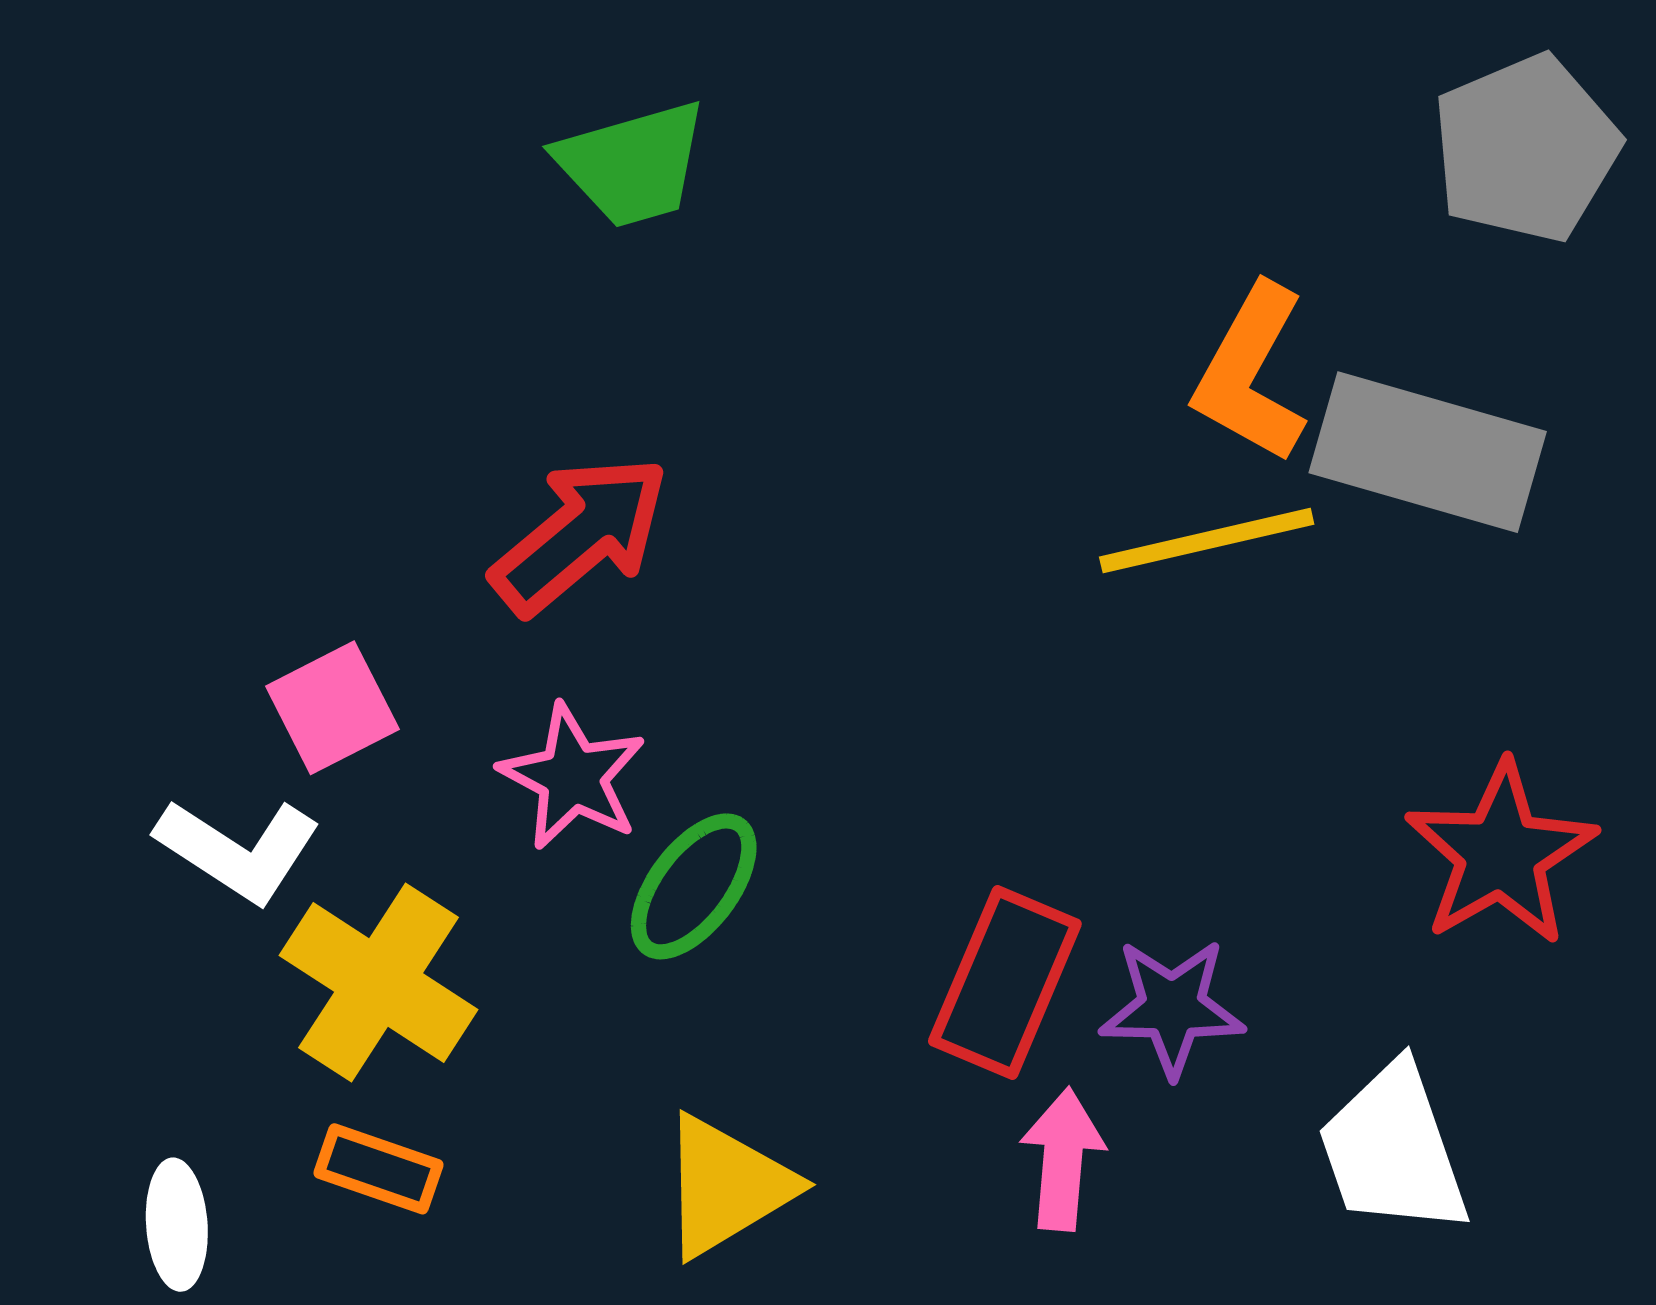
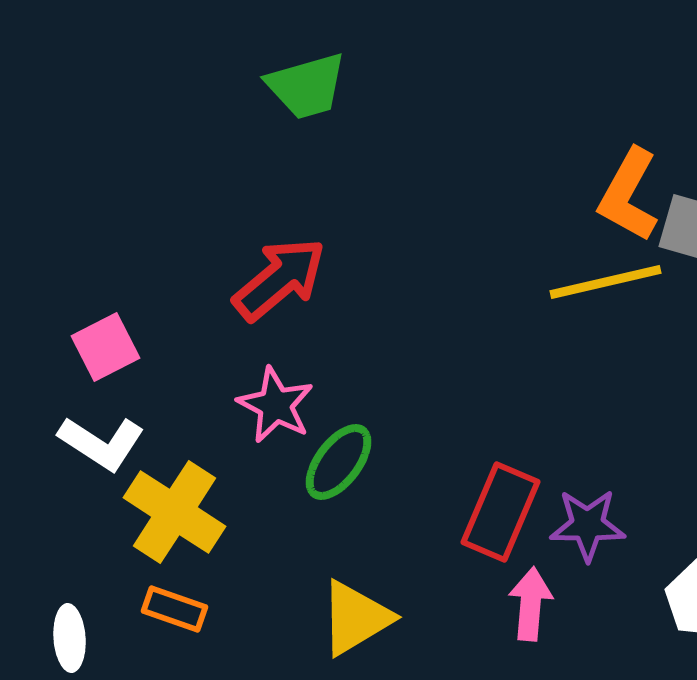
pink square: (332, 708) -> (106, 347), moved

